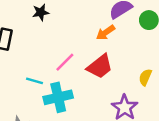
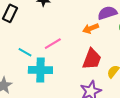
red trapezoid: (100, 66) -> (92, 59), moved, turned -45

